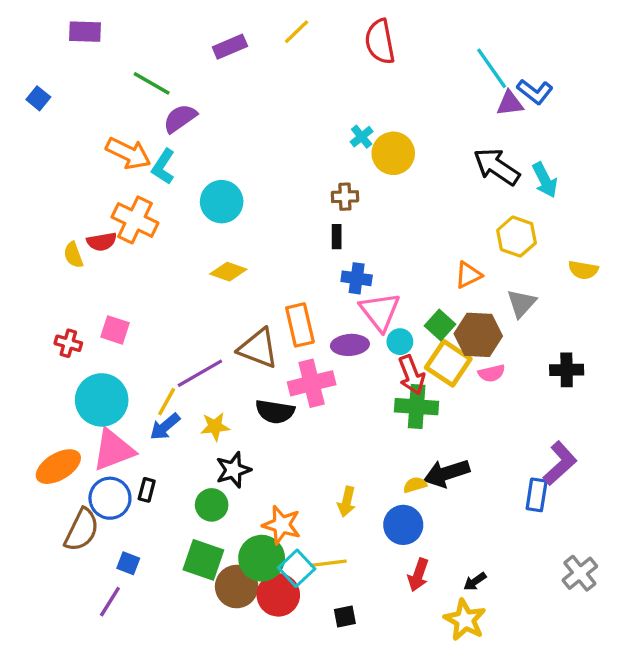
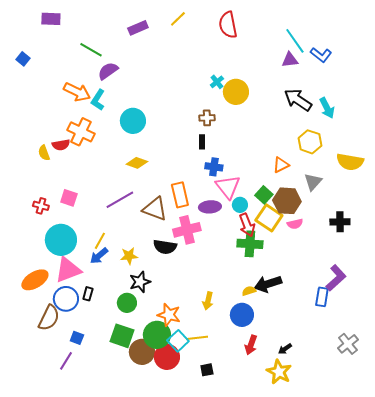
purple triangle: (510, 103) -> (290, 60), moved
yellow semicircle: (583, 270) -> (350, 162), size x1.5
purple line: (200, 373) -> (120, 200), moved

